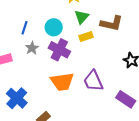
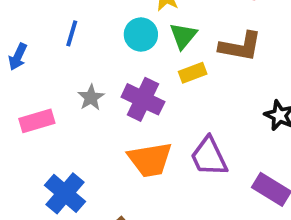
cyan circle: (54, 27) -> (141, 35), moved
blue line: (24, 28) -> (72, 33), moved

